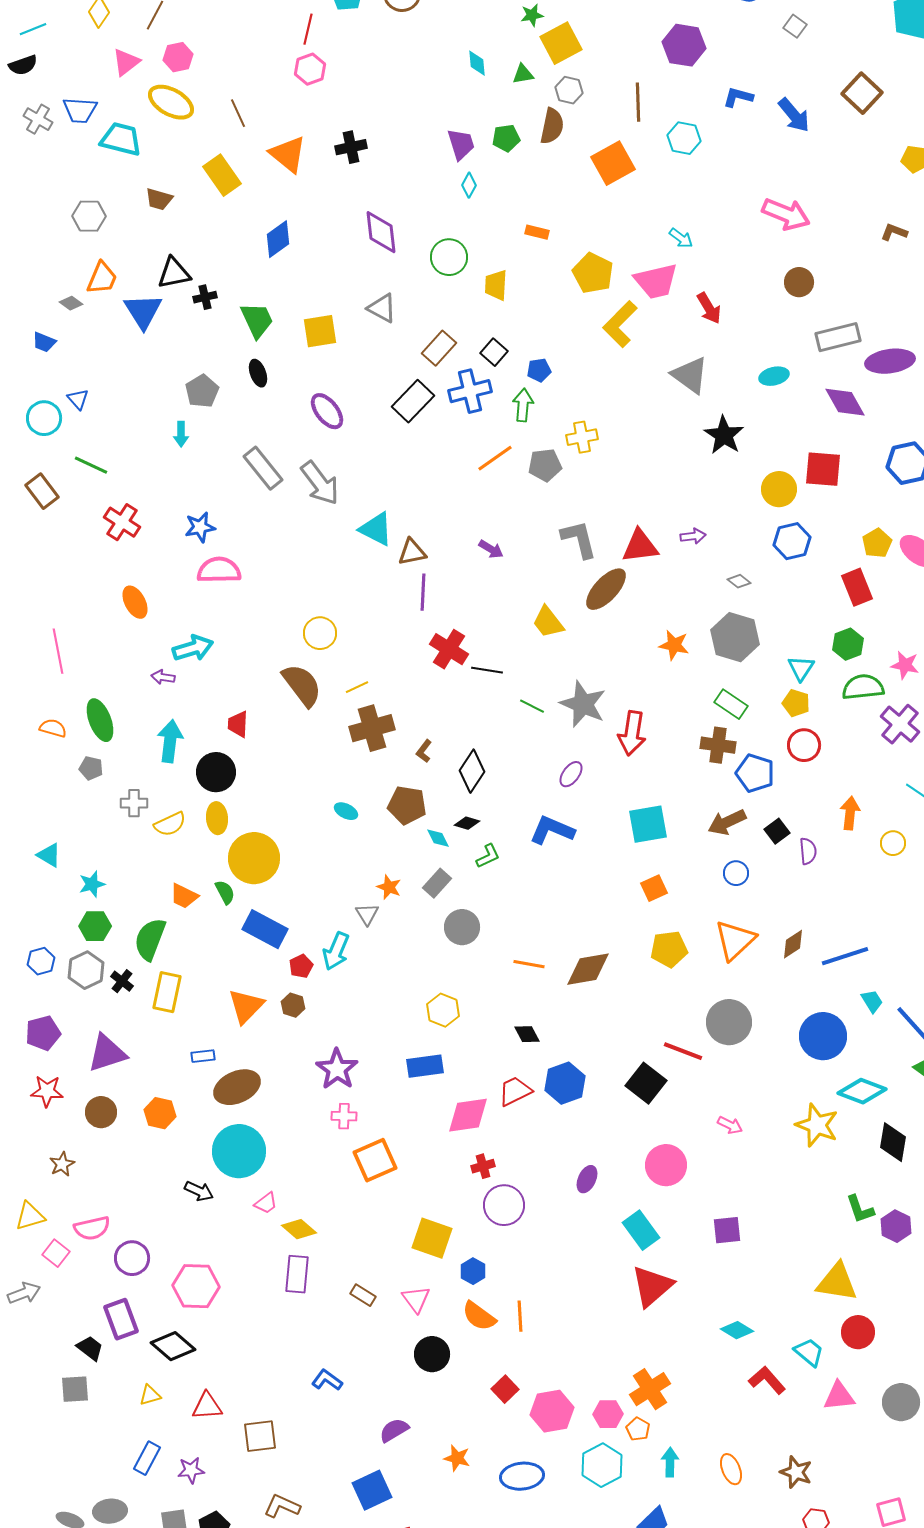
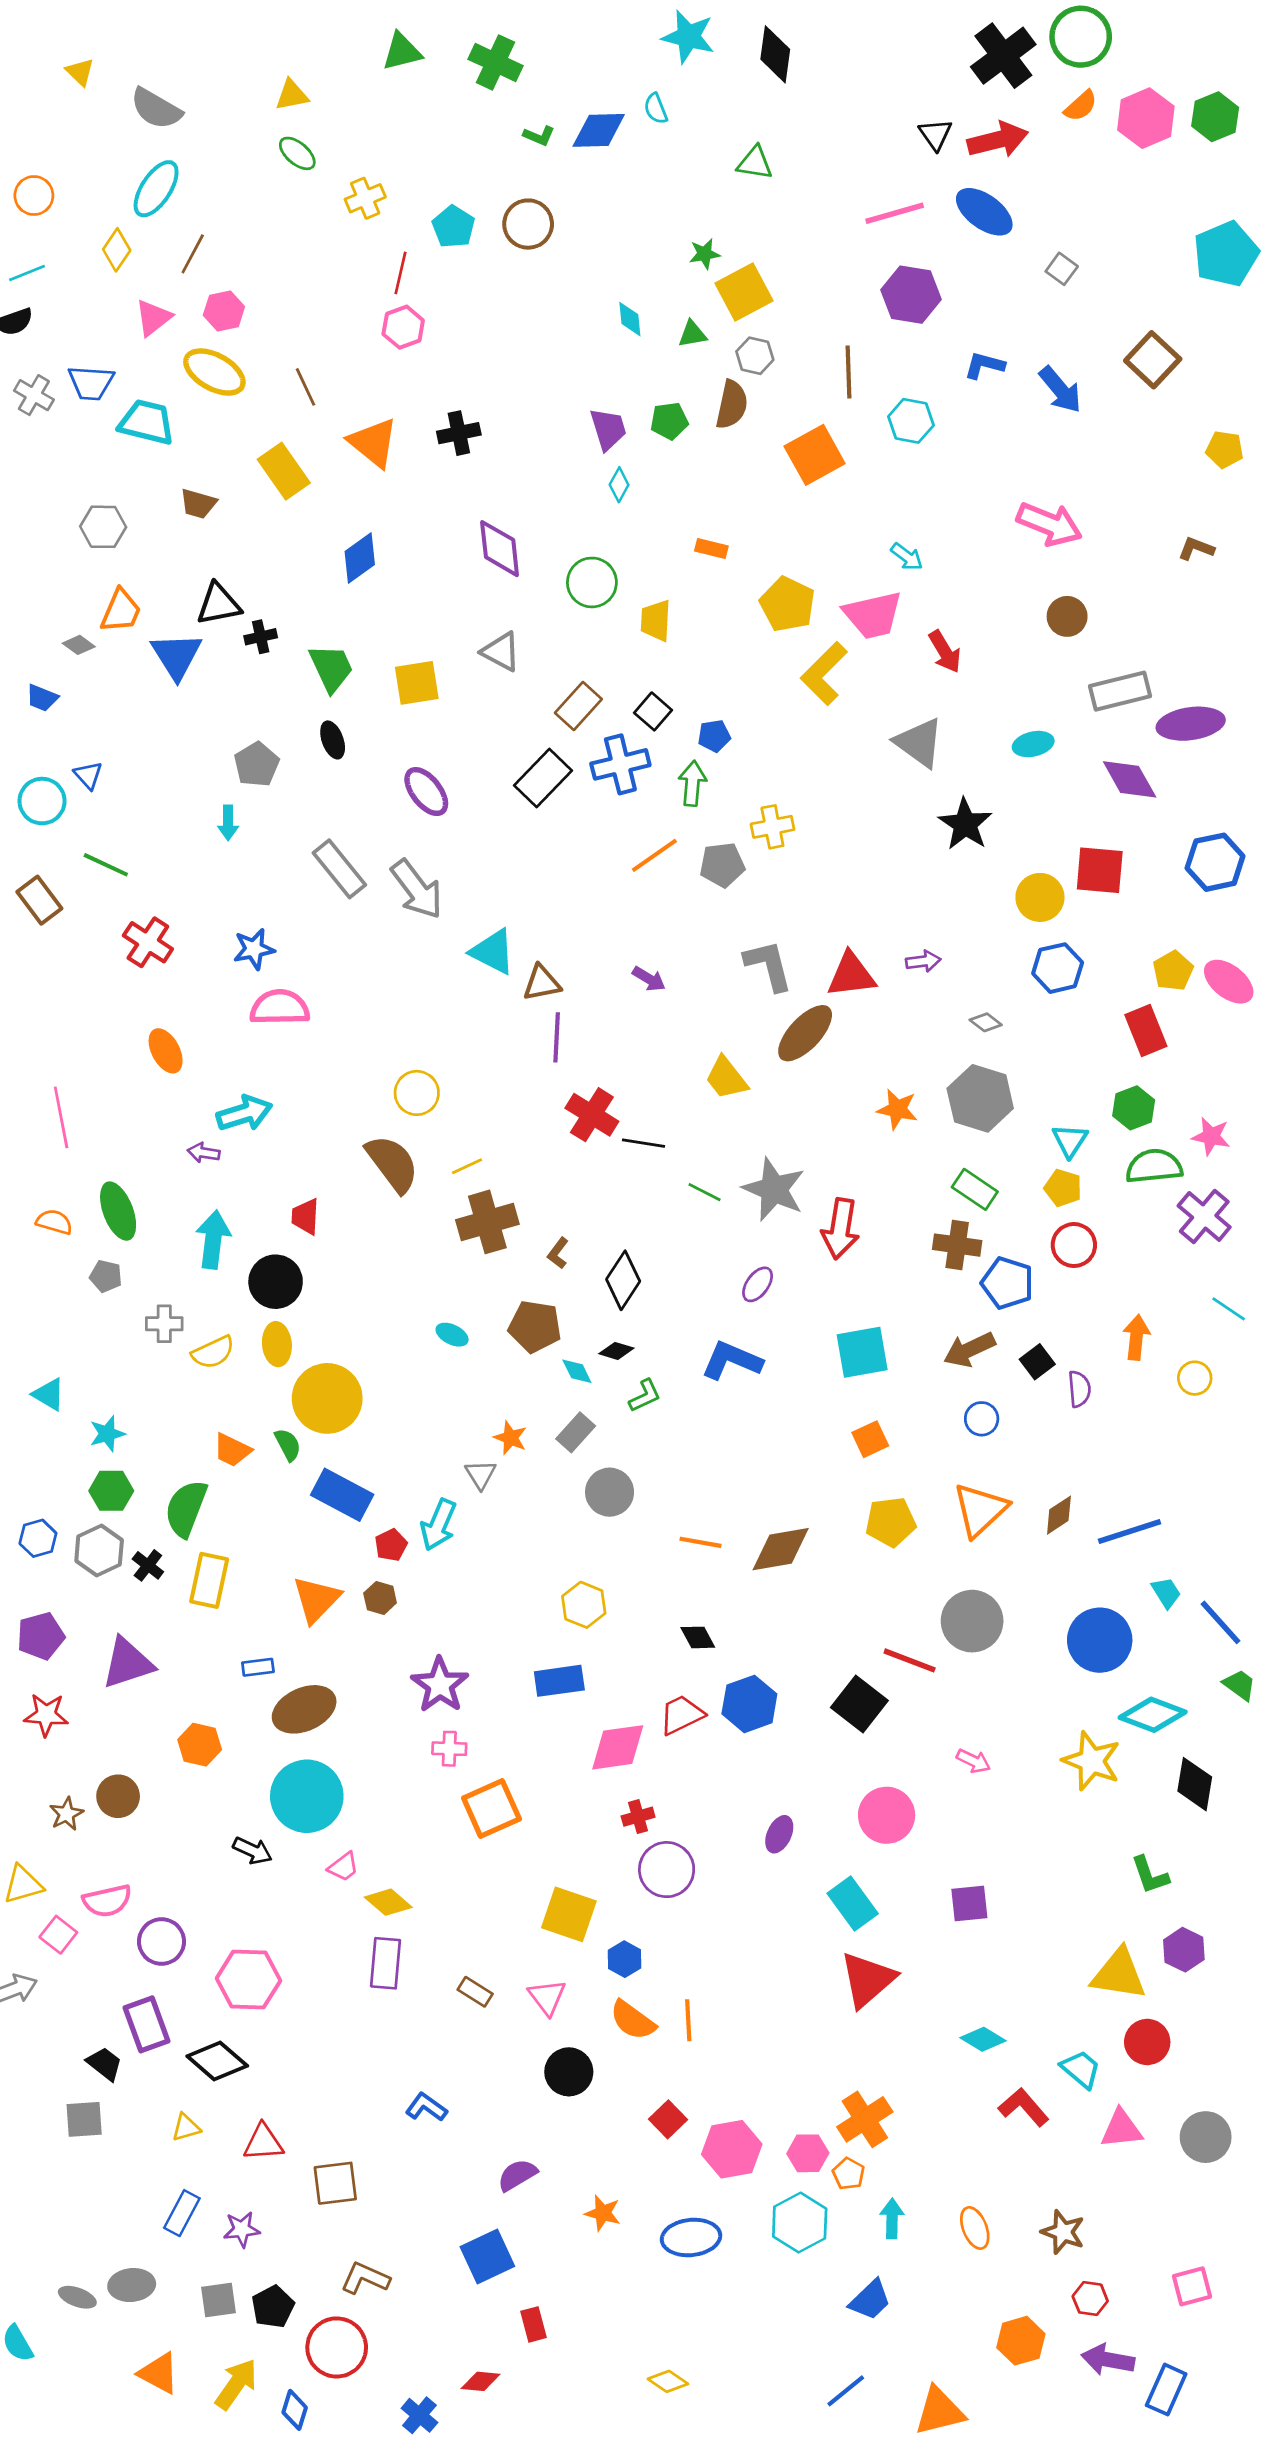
brown circle: (101, 1112) -> (118, 1796), moved
purple hexagon: (896, 1226) -> (1184, 1950), moved

